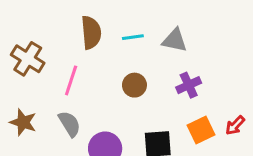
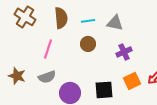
brown cross: (28, 59) -> (25, 17), moved
brown circle: (134, 85) -> (88, 44), moved
gray semicircle: (69, 124) -> (47, 77), turned 102

